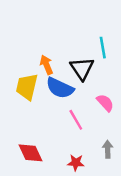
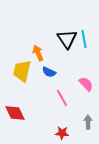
black triangle: (82, 68) -> (67, 39), moved
blue semicircle: (60, 88) -> (49, 72), size x0.6
red diamond: (31, 153) -> (15, 113), moved

